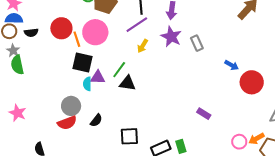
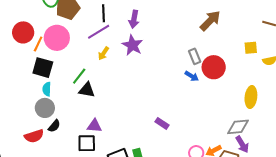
orange line: (77, 39) -> (38, 44), turned 42
gray rectangle: (197, 43) -> (195, 56), moved
purple triangle: (98, 77) -> (94, 126), moved
red circle: (252, 82) -> (214, 67), moved
gray circle: (71, 106) -> (45, 108), moved
red semicircle: (67, 123) -> (34, 136), moved

